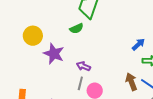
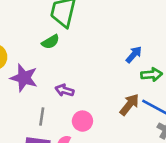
brown arrow: (131, 82) -> (129, 105), turned 66
gray line: (80, 83) -> (42, 117), moved

